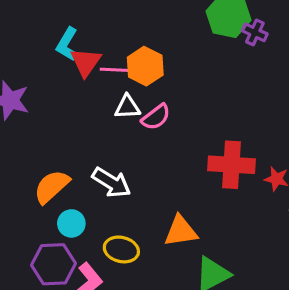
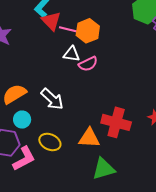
red triangle: (86, 62) -> (51, 21), turned -30
red cross: (231, 165) -> (116, 122), moved

